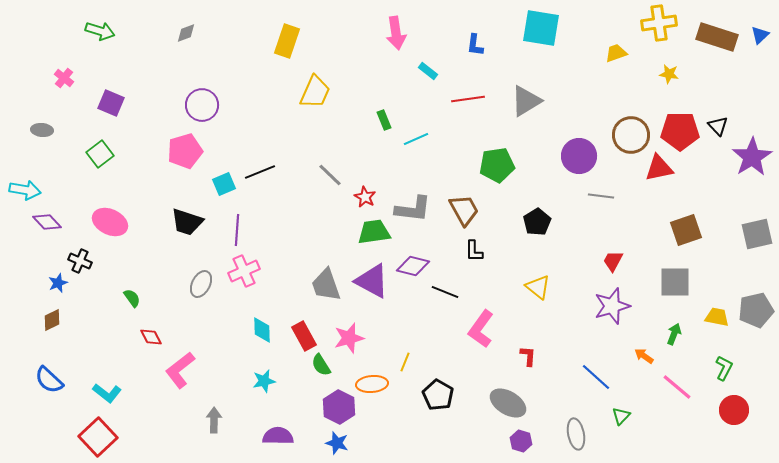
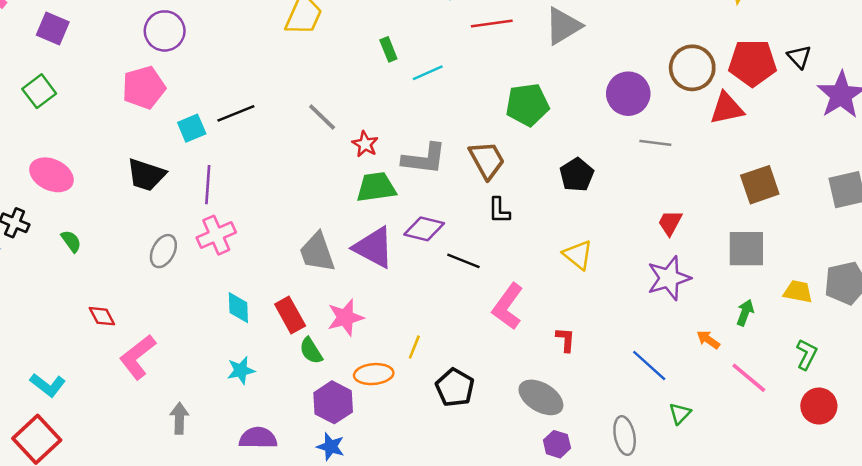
green semicircle: (132, 298) -> (71, 241), moved

